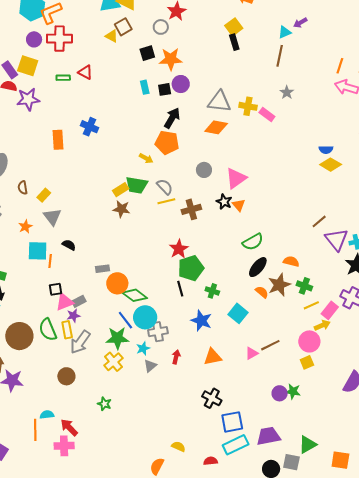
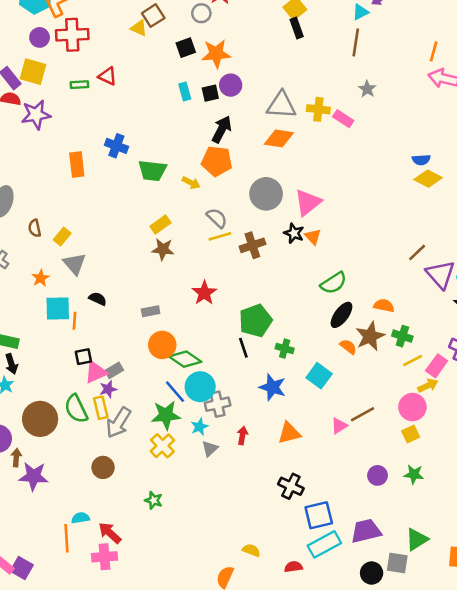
gray circle: (204, 170) -> (266, 194), size x1.6
green trapezoid: (137, 185) -> (152, 171), moved
red star: (179, 249) -> (204, 293), moved
gray rectangle: (102, 269) -> (151, 311), moved
green star: (293, 391) -> (414, 474), moved

